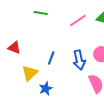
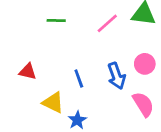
blue line: (51, 58) -> (79, 78), turned -32
yellow triangle: (30, 73) -> (53, 103), turned -42

